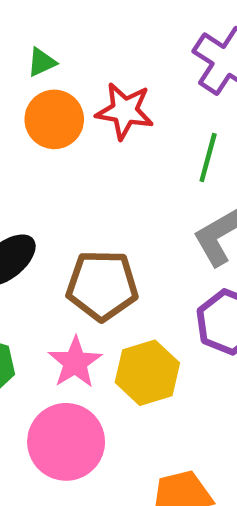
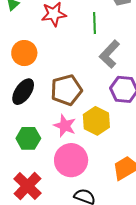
orange circle: (54, 119) -> (24, 53), moved

